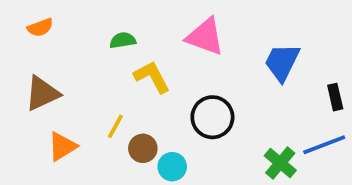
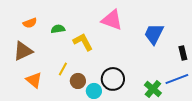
orange semicircle: (40, 27) -> (30, 23), moved
green semicircle: (123, 40) -> (58, 29), moved
black circle: (212, 117) -> (113, 79), moved
orange triangle: (62, 147) -> (34, 80), turned -48

